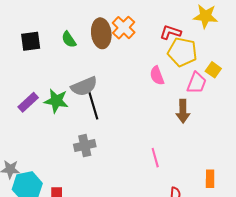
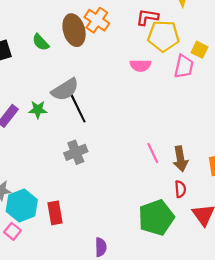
pink semicircle: (157, 76) -> (140, 65), turned -60
green star: (56, 101) -> (38, 110), size x0.7
brown arrow: (183, 111) -> (180, 159), moved

